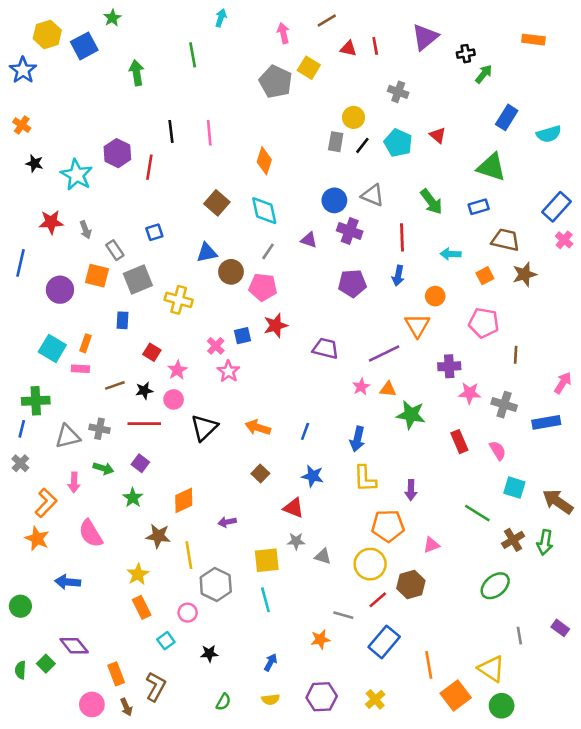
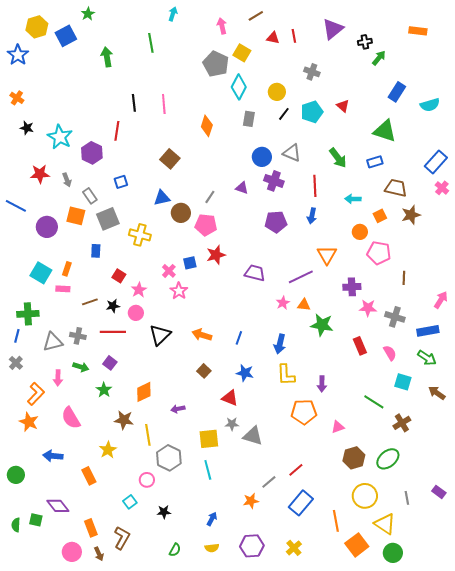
gray rectangle: (336, 142) -> (249, 119), moved
cyan pentagon: (398, 143) -> (312, 112), turned 30
purple hexagon: (117, 153) -> (92, 153), moved
cyan diamond: (264, 211) -> (239, 87), moved, turned 40
blue line: (20, 263) -> (16, 206), turned -75
orange circle: (435, 296) -> (360, 232), moved
brown arrow: (558, 502) -> (437, 393), size x0.7
green arrow: (545, 542) -> (427, 358), moved, turned -66
gray triangle: (323, 556) -> (253, 436), size x1.5
yellow circle: (370, 564) -> (365, 496), moved
brown hexagon: (411, 585) -> (354, 458), moved
orange rectangle: (142, 607) -> (89, 476), moved
gray line: (343, 615) -> (269, 482), turned -56
green square: (46, 664) -> (36, 520), turned -32

